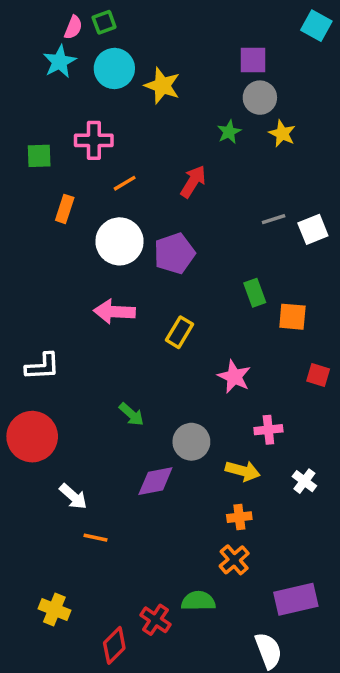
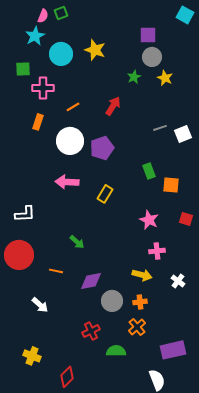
cyan circle: (114, 68) -> (61, 54), moved
pink cross: (94, 140) -> (43, 88), moved
green square: (39, 156) -> (23, 69), moved
pink star: (234, 377) -> (149, 220), moved
gray circle: (191, 442) -> (112, 301), moved
white arrow: (73, 497) -> (40, 305), moved
orange line: (96, 538) -> (56, 271), moved
red cross: (155, 620) -> (91, 331), moved, turned 30

